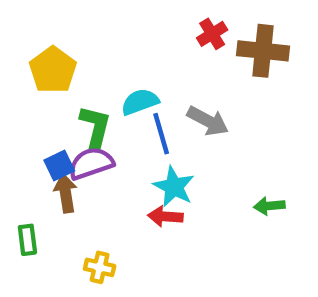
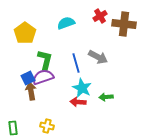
cyan semicircle: (140, 102) -> (66, 23), moved
green arrow: (269, 206) -> (106, 97), moved
green rectangle: (27, 240) -> (13, 128), moved

